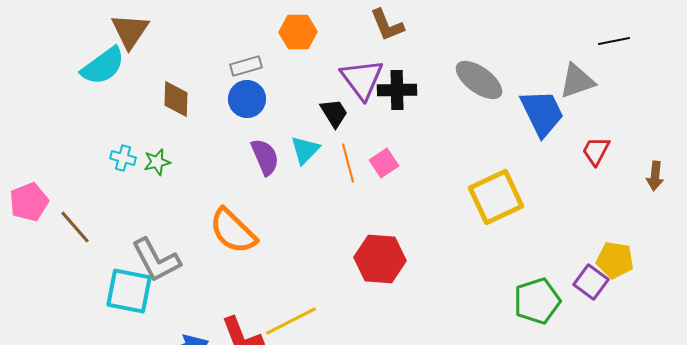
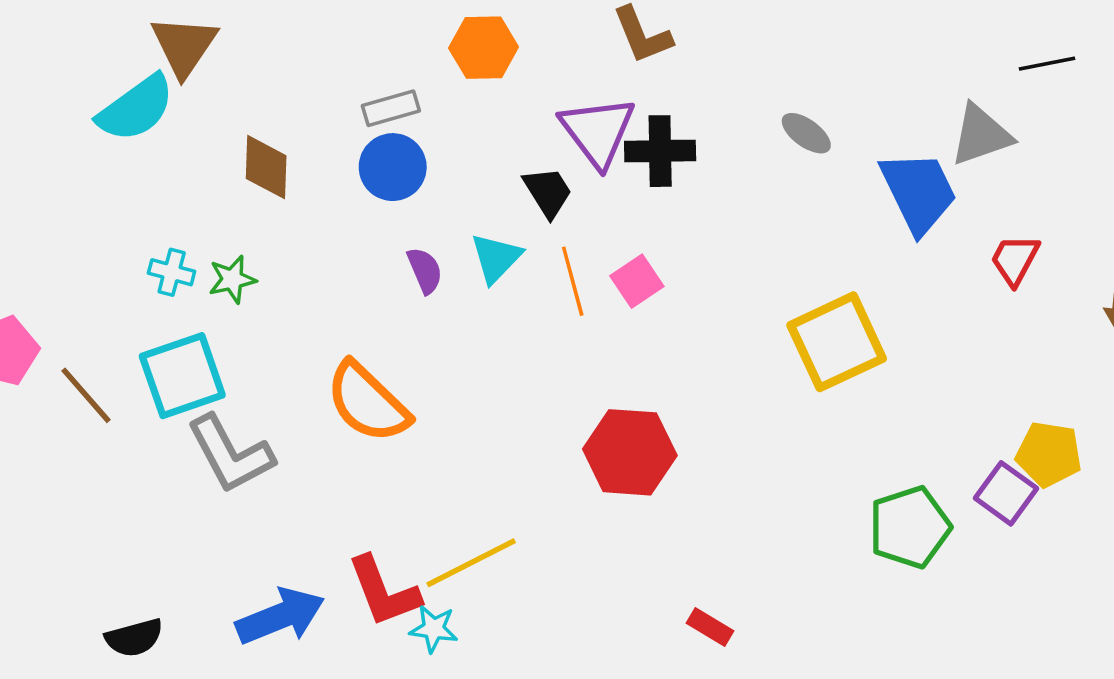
gray ellipse: (479, 80) -> (806, 133), size x0.6
purple semicircle: (265, 157) -> (425, 270), size x0.7
cyan square: (129, 291) -> (182, 376), moved, turned -30

